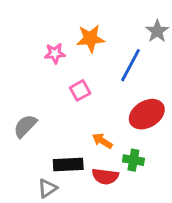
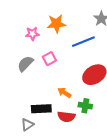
blue line: (130, 65) -> (83, 42), turned 40
gray semicircle: (25, 126) -> (25, 64), moved

